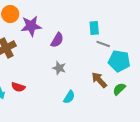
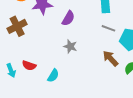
gray line: (103, 44) -> (108, 28), moved
cyan semicircle: (69, 97) -> (53, 76), moved

